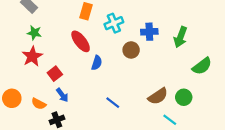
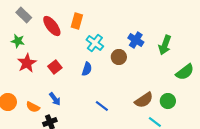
cyan cross: (114, 23) -> (95, 43), moved, turned -30
blue cross: (149, 32) -> (136, 40), turned 35
green star: (34, 33) -> (18, 41), moved
red ellipse: (81, 41) -> (52, 26), moved
red square: (55, 74) -> (55, 67), moved

